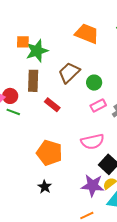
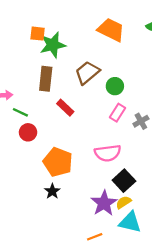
red circle: (10, 96) -> (28, 132), moved
pink rectangle: (98, 105) -> (118, 113), turned -35
purple star: (93, 186) -> (104, 203), turned 30
black star: (45, 187) -> (52, 191), moved

